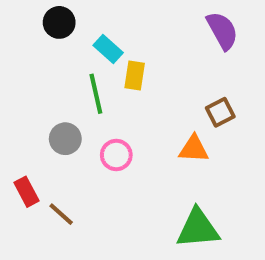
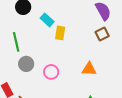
green line: (96, 94) -> (16, 42), moved
brown square: (220, 112) -> (102, 34), moved

